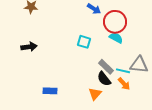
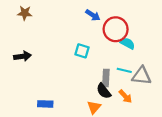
cyan semicircle: (116, 38) -> (128, 43), moved
gray rectangle: (106, 67) -> (106, 78), turned 49
cyan line: (123, 71) -> (124, 70), moved

